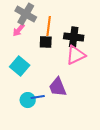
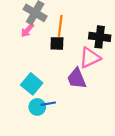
black cross: (74, 37) -> (100, 37), moved
cyan square: (20, 66) -> (32, 84), moved
purple trapezoid: (58, 87) -> (77, 79), moved

